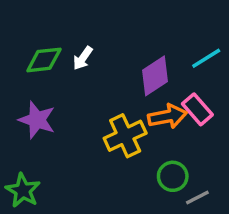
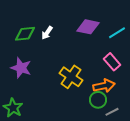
purple diamond: (155, 76) -> (88, 27), moved, turned 45
orange arrow: (167, 116) -> (104, 86), moved
yellow cross: (125, 136) -> (71, 77), turned -30

